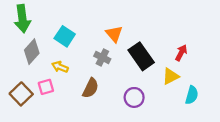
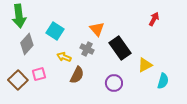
red arrow: (181, 53) -> (154, 19), moved
yellow arrow: (60, 67) -> (64, 57), moved

